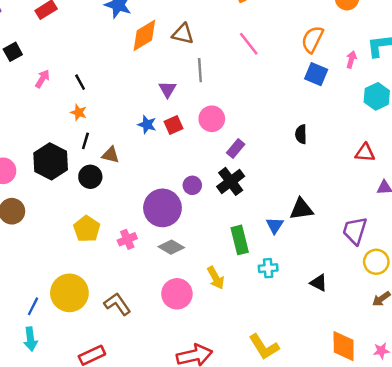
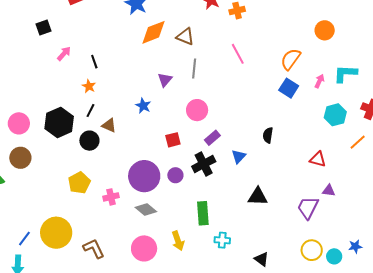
red square: (174, 125) -> (173, 140), moved
purple circle: (192, 185) -> (175, 175), moved
blue triangle: (275, 225) -> (239, 156), moved
purple trapezoid: (355, 231) -> (308, 208), moved

